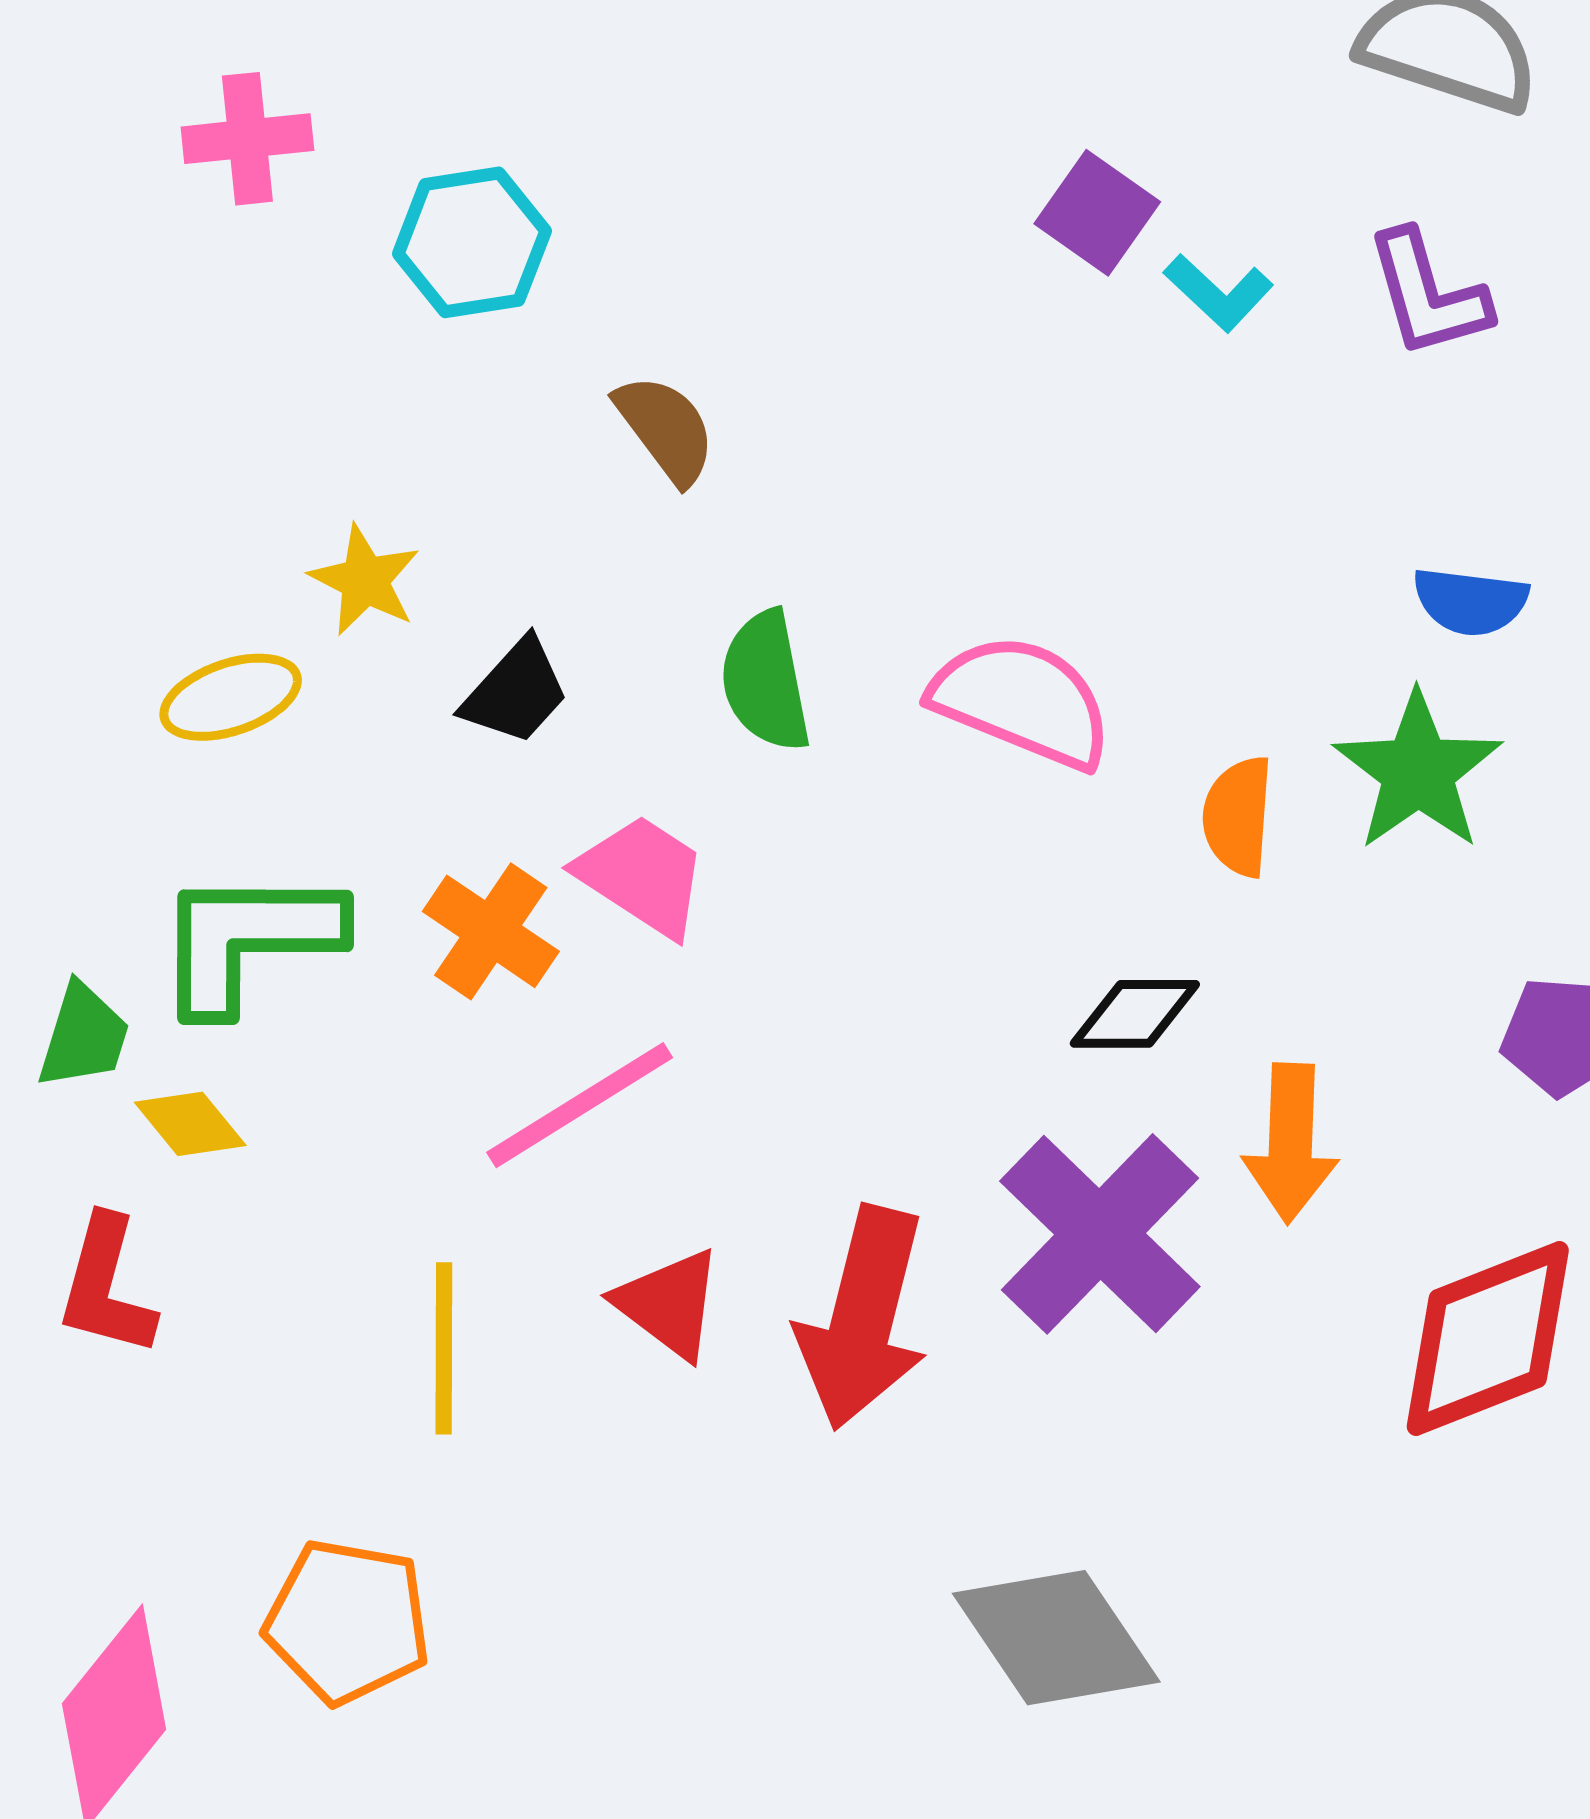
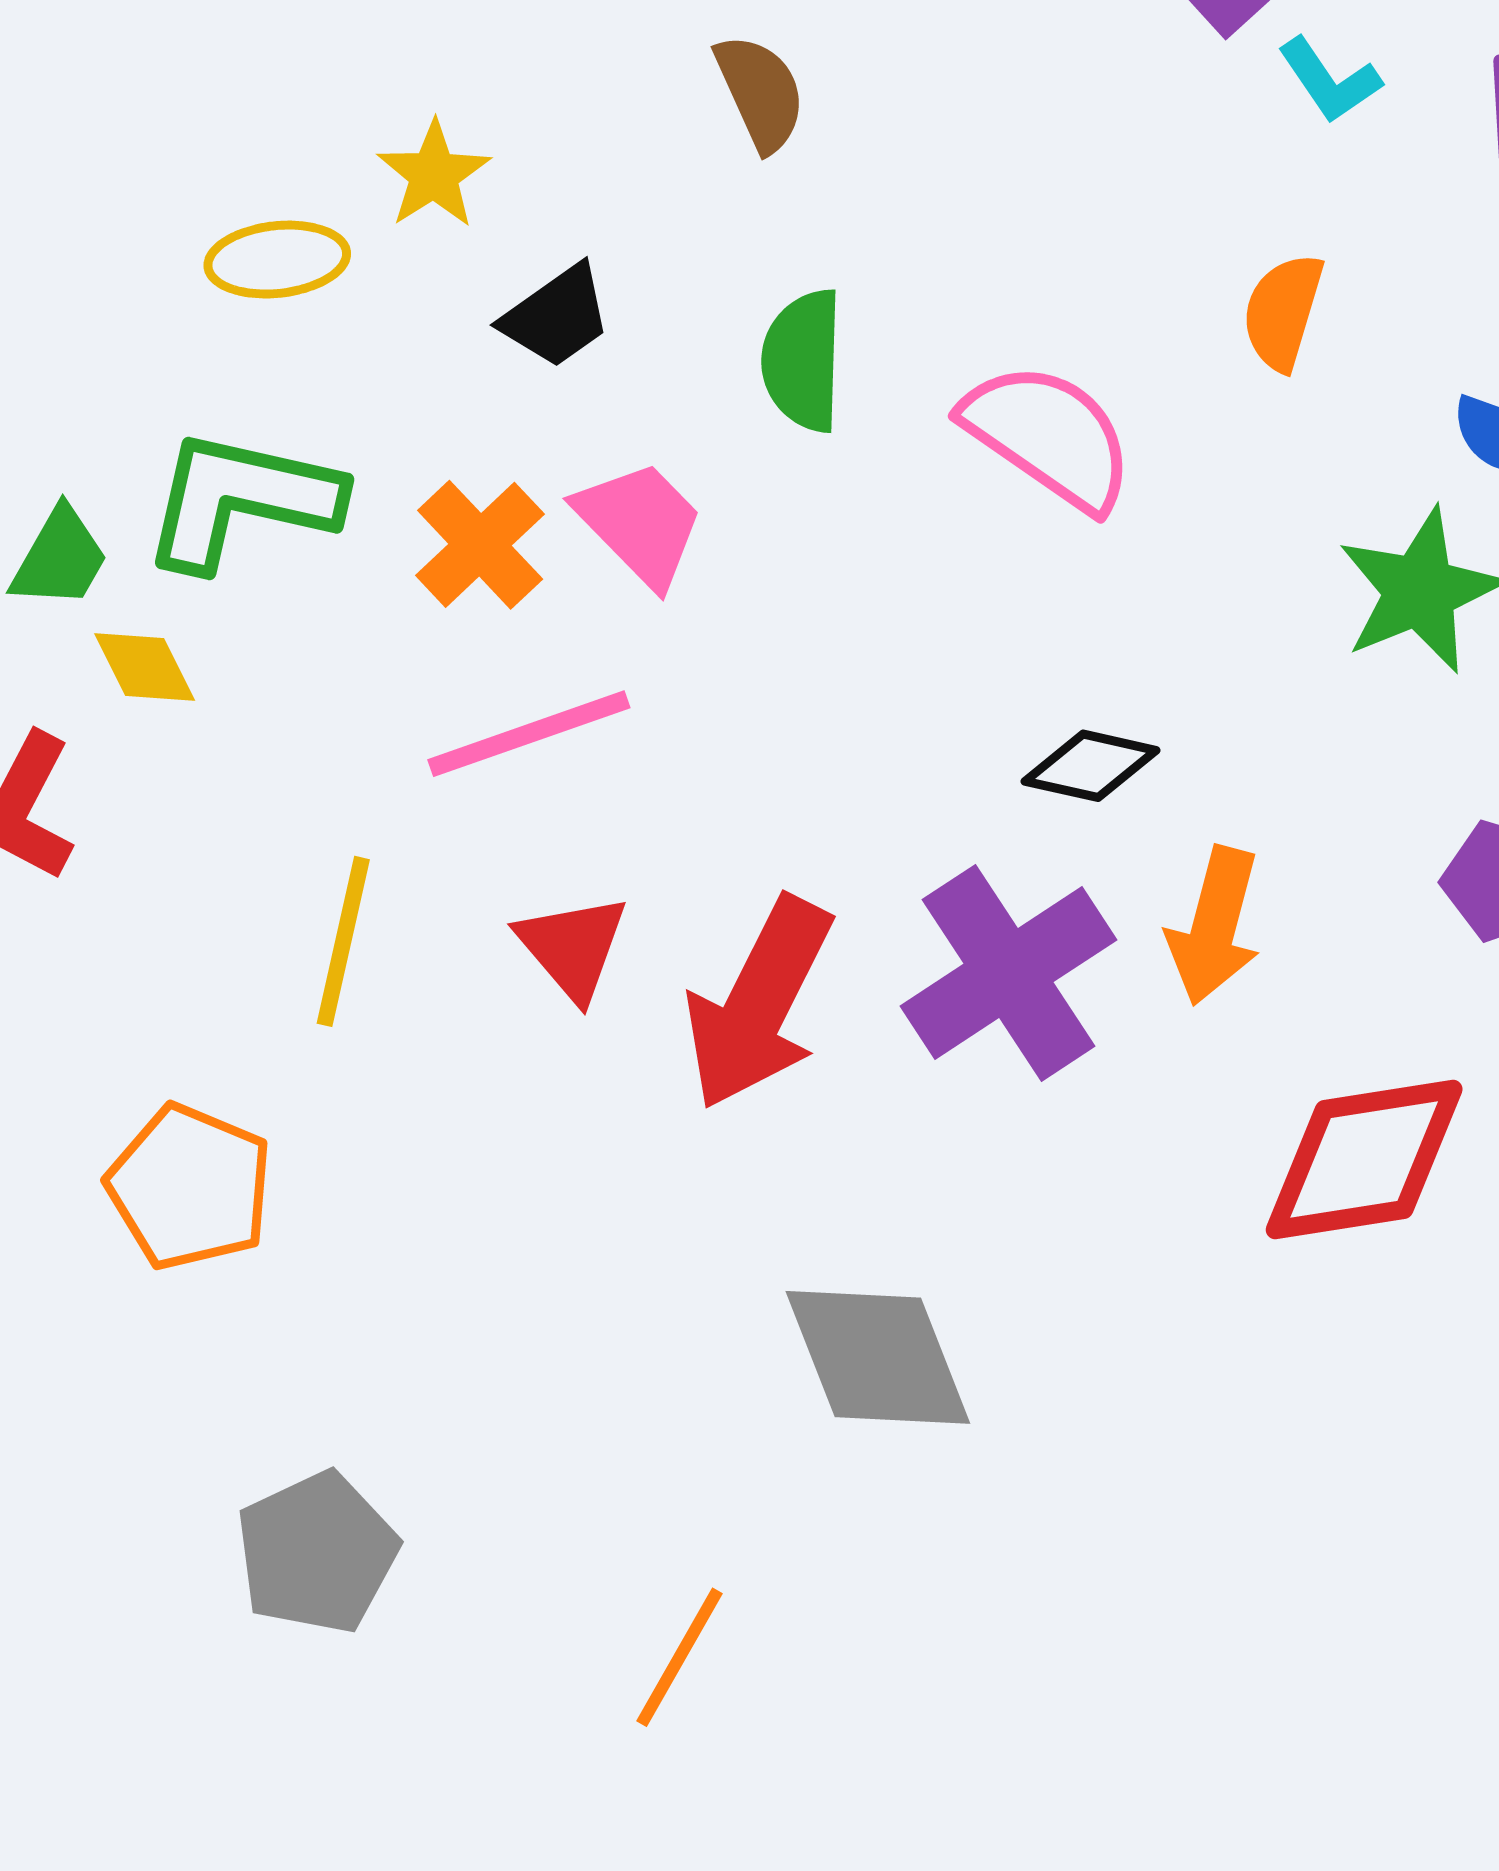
orange semicircle: (1238, 816) -> (1283, 312), moved

